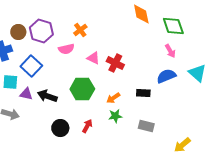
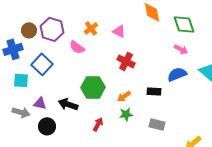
pink semicircle: (66, 49) -> (77, 47), turned 49
pink arrow: (170, 51) -> (181, 49), turned -32
pink triangle: (93, 58) -> (119, 31), moved
purple triangle: (26, 94) -> (40, 103), moved
black arrow: (47, 96) -> (68, 104), moved
black circle: (60, 128) -> (47, 126), moved

